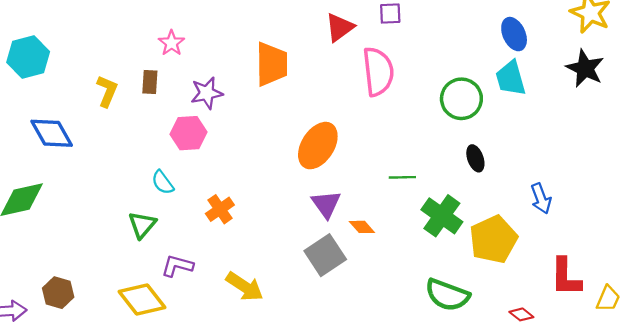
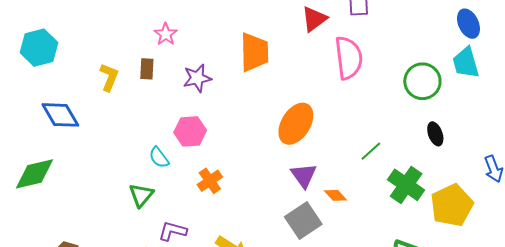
pink hexagon: (189, 133) -> (190, 131), moved
green line: (402, 177) -> (371, 151), turned -40

